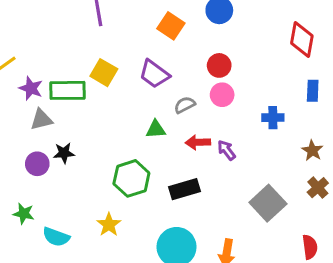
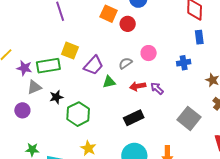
red circle: (219, 65) -> (128, 24), moved
purple trapezoid: (154, 74) -> (93, 65), moved, turned -75
blue rectangle: (313, 91) -> (199, 37), moved
black star: (64, 153) -> (56, 97), moved
purple circle: (37, 164) -> (22, 110), moved
green hexagon: (131, 178) -> (78, 114), moved

